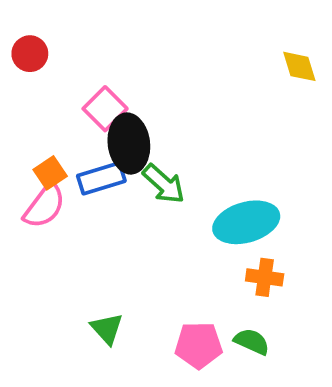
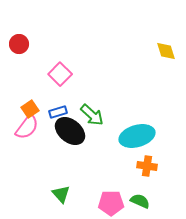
black ellipse: (129, 143) -> (70, 131), moved, turned -44
blue rectangle: (101, 178) -> (58, 112), size x0.7

